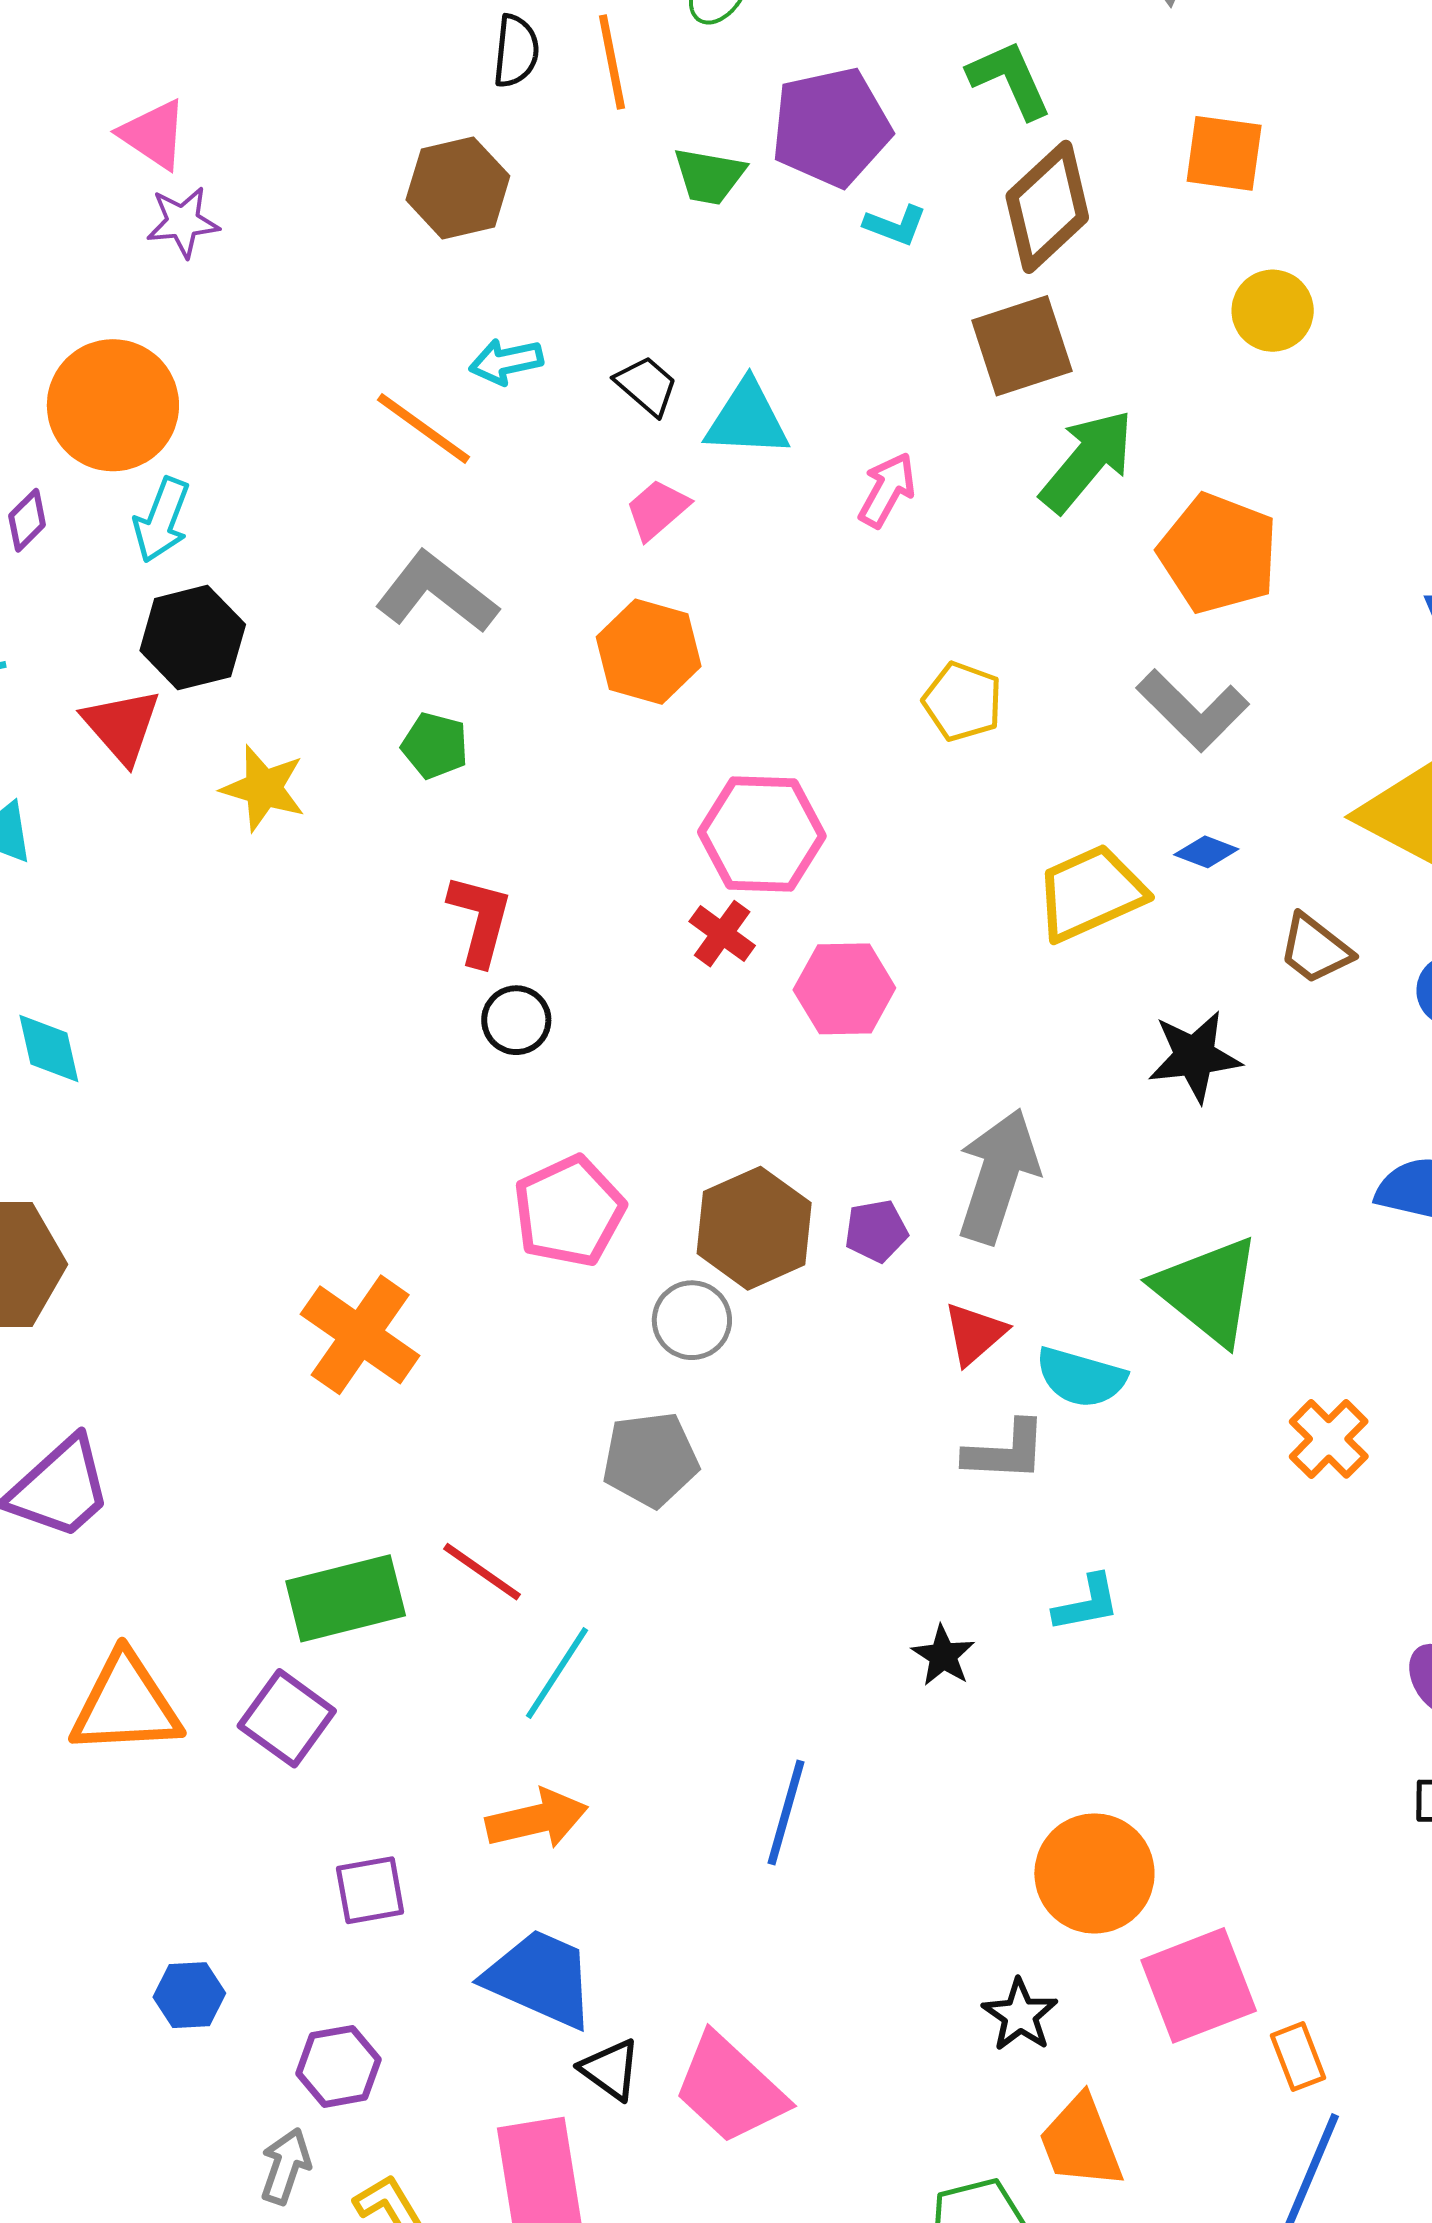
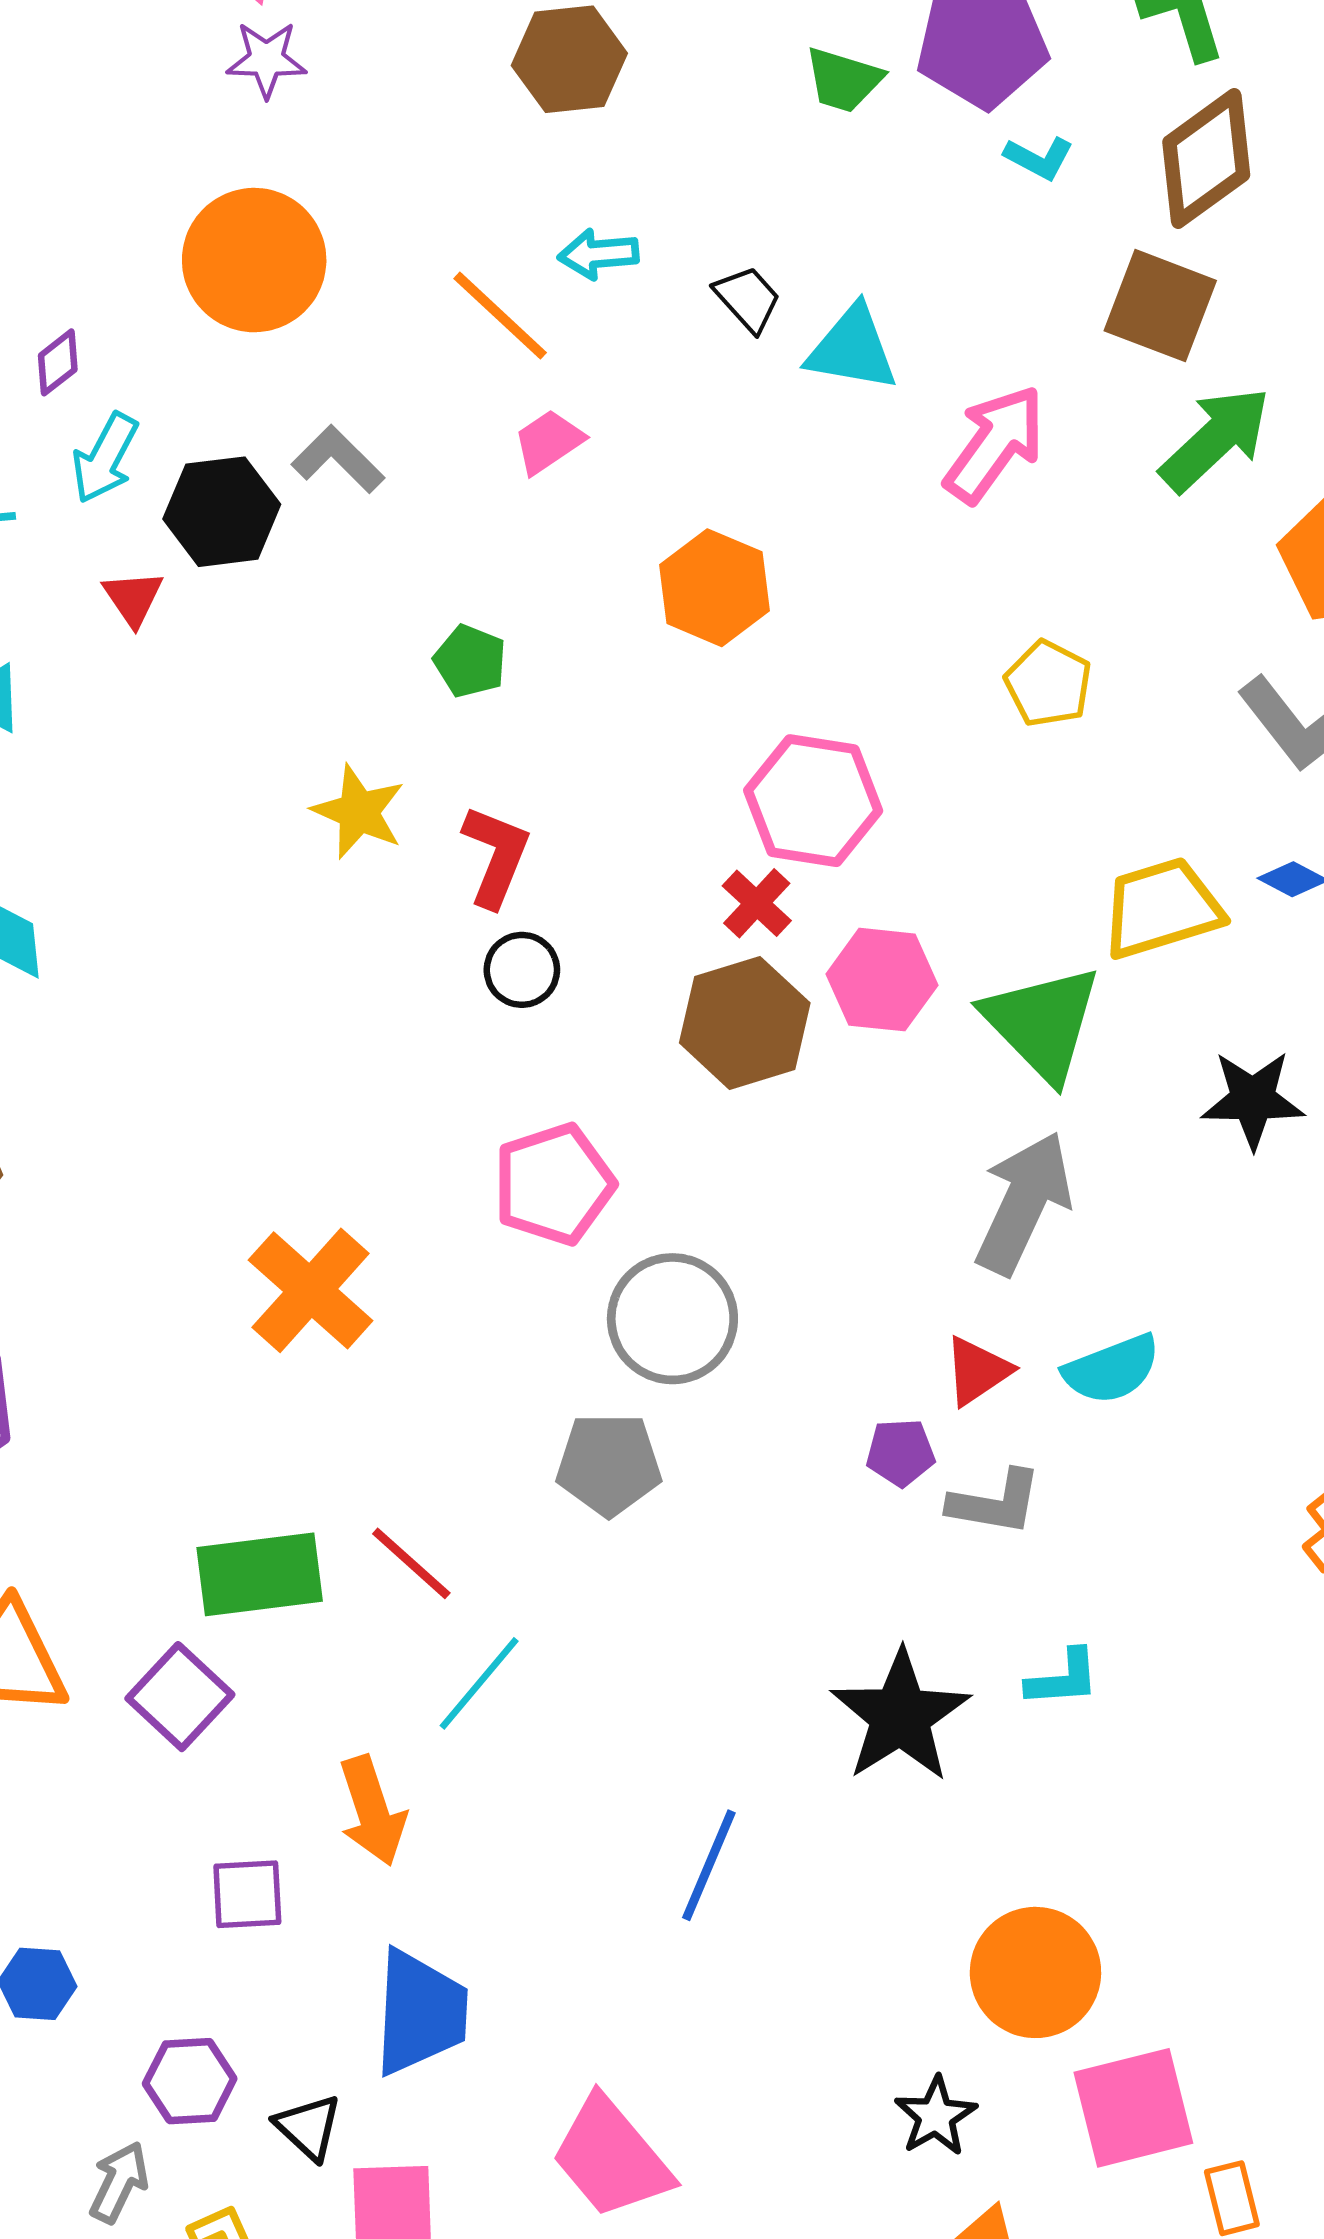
brown square: (1022, 346) -> (1160, 306), turned 32
orange circle: (113, 405) -> (254, 260), moved
pink arrow: (887, 490) -> (995, 444), size x1.5
pink trapezoid: (657, 509) -> (548, 442), moved
cyan arrow: (162, 520) -> (105, 458), moved
gray L-shape: (437, 592) -> (338, 459), moved, size x0.7
red triangle: (122, 726) -> (133, 598), size x0.7
yellow star: (263, 788) -> (359, 812), moved
brown hexagon: (754, 1228) -> (745, 1023), moved
purple pentagon: (876, 1231) -> (900, 1452), moved
green triangle: (1208, 1290) -> (1042, 1023), moved
gray circle: (692, 1320) -> (672, 1319), size x1.5
cyan semicircle: (1081, 1377) -> (1112, 1369), moved, turned -44
black star: (943, 1656) -> (900, 1716), size x2.0
orange arrow: (537, 1819) -> (372, 1811), moved, turned 78
blue trapezoid: (540, 1978) -> (420, 2013), turned 62
black triangle: (610, 2070) -> (308, 2127), moved

